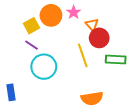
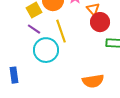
yellow line: (83, 55) -> (61, 31), moved

